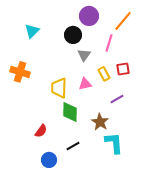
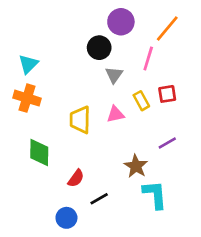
cyan triangle: (32, 31) -> (28, 64), moved
purple line: (117, 99) -> (167, 143), moved
green diamond: (70, 112) -> (39, 152), moved
red semicircle: (41, 131) -> (76, 178), moved

